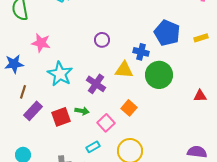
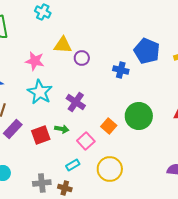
pink star: (41, 43) -> (35, 61), moved
yellow triangle: (124, 70) -> (63, 45), moved
green circle: (159, 75) -> (139, 116), moved

